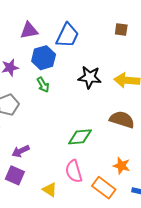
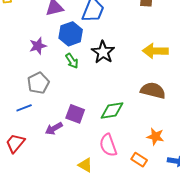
black star: (90, 77) -> (103, 52), moved, turned 30
purple square: (15, 175) -> (75, 114), moved
orange rectangle: (104, 188) -> (139, 160), size x0.7

